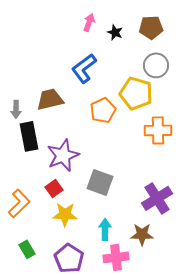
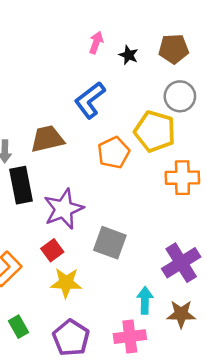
cyan arrow: (105, 229) -> (145, 300), moved
brown star: (142, 234) -> (181, 314), moved

